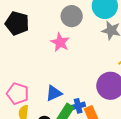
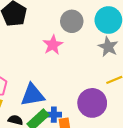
blue triangle: (54, 93) -> (33, 95), size x1.4

